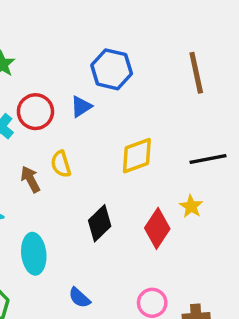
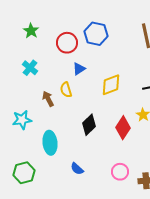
blue triangle: (81, 107) -> (79, 69), moved
red circle: (35, 112) -> (67, 43), moved

